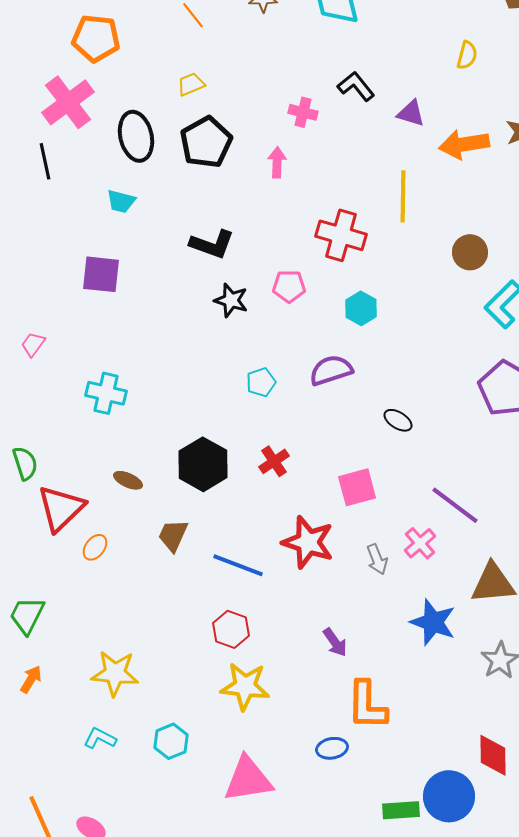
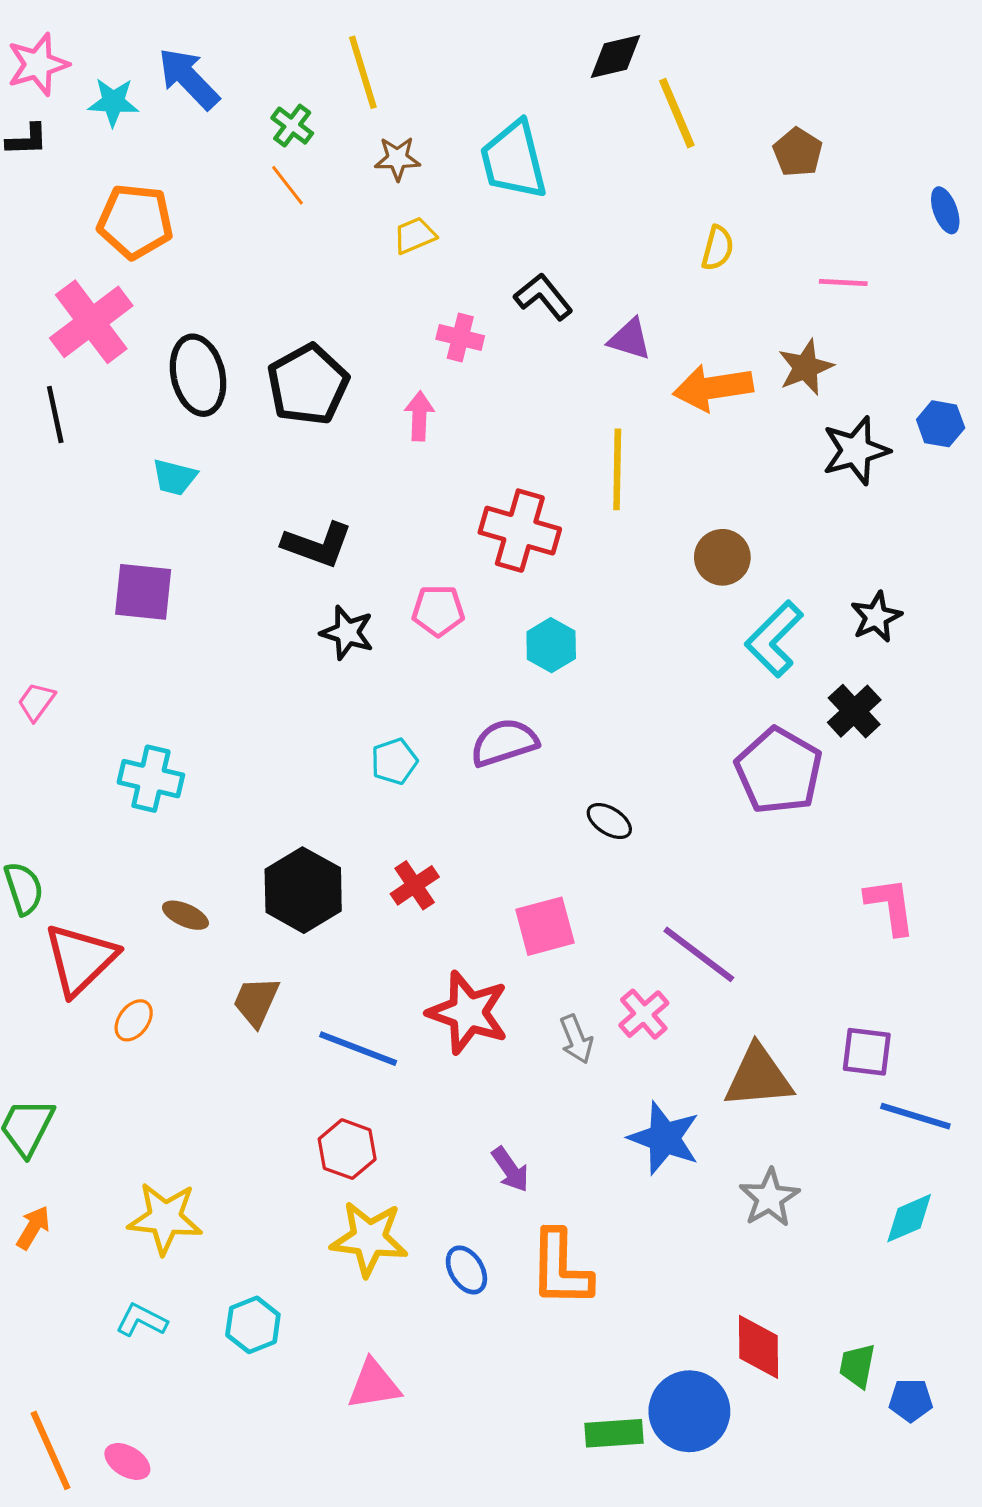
yellow trapezoid: (191, 84) -> (415, 235), moved
blue ellipse: (332, 748) -> (466, 1270), moved, turned 68
pink triangle: (248, 779) -> (374, 1385), size x0.7

